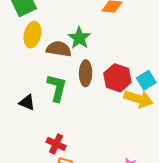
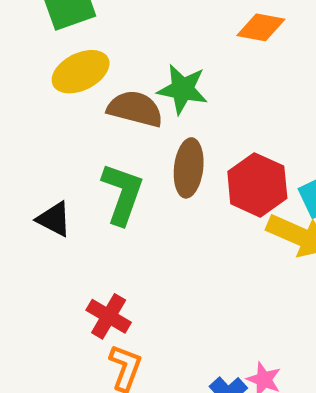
yellow ellipse: (32, 35) -> (81, 72), turned 45
green star: (79, 38) -> (183, 89), turned -30

